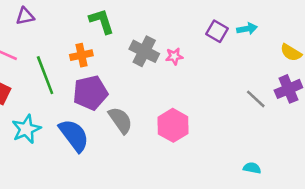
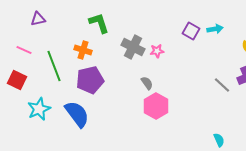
orange cross: (81, 55) -> (83, 50), turned 30
gray semicircle: (120, 120) -> (147, 83), moved, size x0.6
cyan semicircle: (252, 168) -> (219, 140), turned 56

